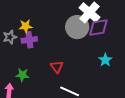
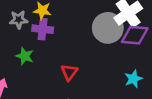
green star: (22, 75) -> (25, 56), moved

